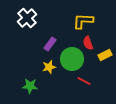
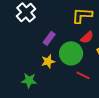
red semicircle: (88, 43) -> (87, 37), turned -112

